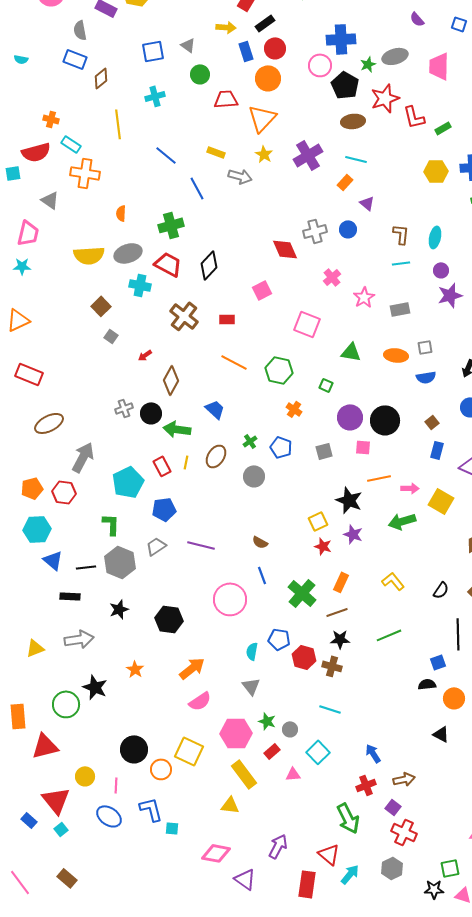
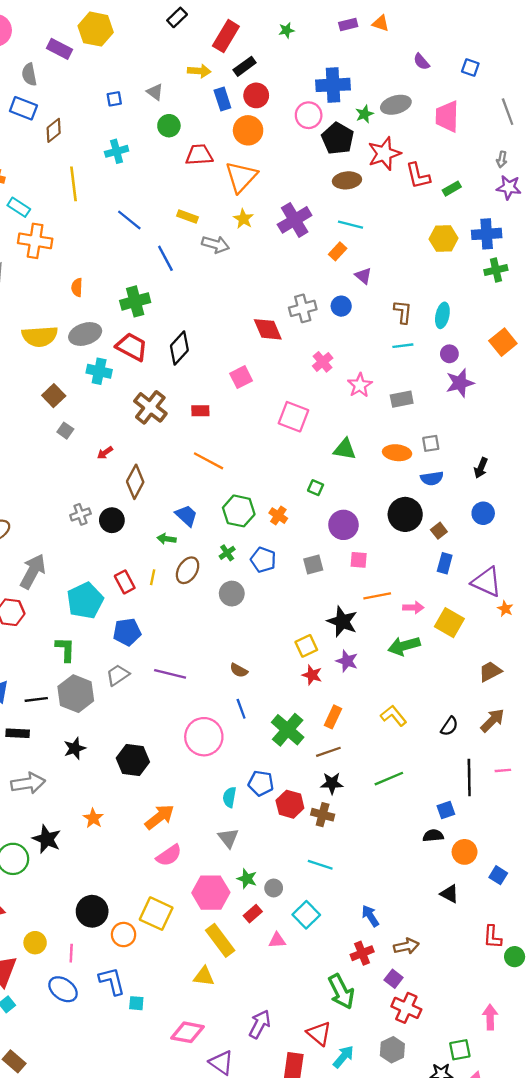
blue square: (153, 51) -> (114, 99), size x0.6
green hexagon: (279, 370) -> (239, 511), moved
black circle: (385, 420) -> (405, 514), moved
green arrow: (177, 429) -> (167, 539), moved, size x0.6

